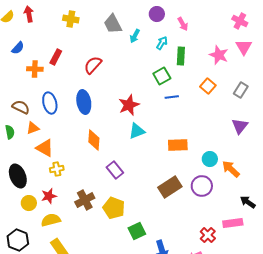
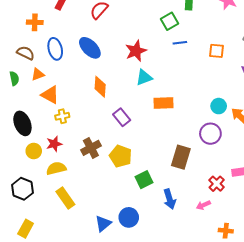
orange cross: (35, 69) -> (35, 22), moved
orange square: (208, 86) -> (217, 51), moved, turned -35
blue ellipse: (84, 102) -> (90, 48), turned -35
orange rectangle: (178, 145) -> (163, 103), moved
brown rectangle: (170, 187) -> (181, 157), moved, turned -40

